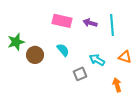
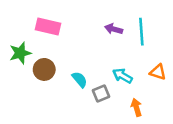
pink rectangle: (62, 21) -> (48, 27), moved
cyan semicircle: (63, 50) -> (80, 80), moved
orange arrow: (117, 85) -> (136, 107), moved

